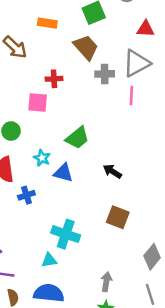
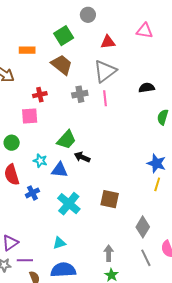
gray cross: (105, 74) -> (80, 94), moved
black arrow: (112, 171) -> (82, 157), moved
cyan cross: (66, 234) -> (69, 204), moved, turned 30

